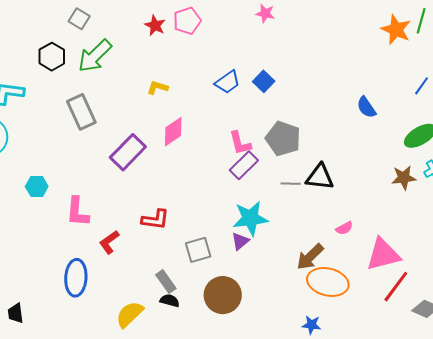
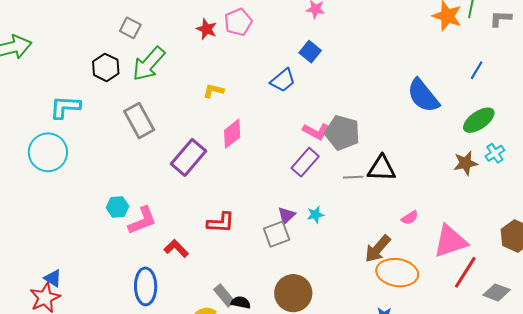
blue square: (264, 81) -> (310, 52), moved
blue semicircle: (366, 107) -> (423, 96), size x1.6
pink L-shape: (240, 143) -> (316, 131), moved, turned -44
cyan hexagon: (37, 186) -> (118, 207), moved
pink L-shape: (77, 212) -> (142, 220), turned -112
cyan star: (250, 218) -> (315, 215), size x0.5
purple triangle: (240, 241) -> (286, 215), moved
red L-shape: (109, 242) -> (176, 248), turned 85
gray square: (198, 250) -> (277, 234), moved
gray rectangle: (166, 282) -> (224, 296), moved

